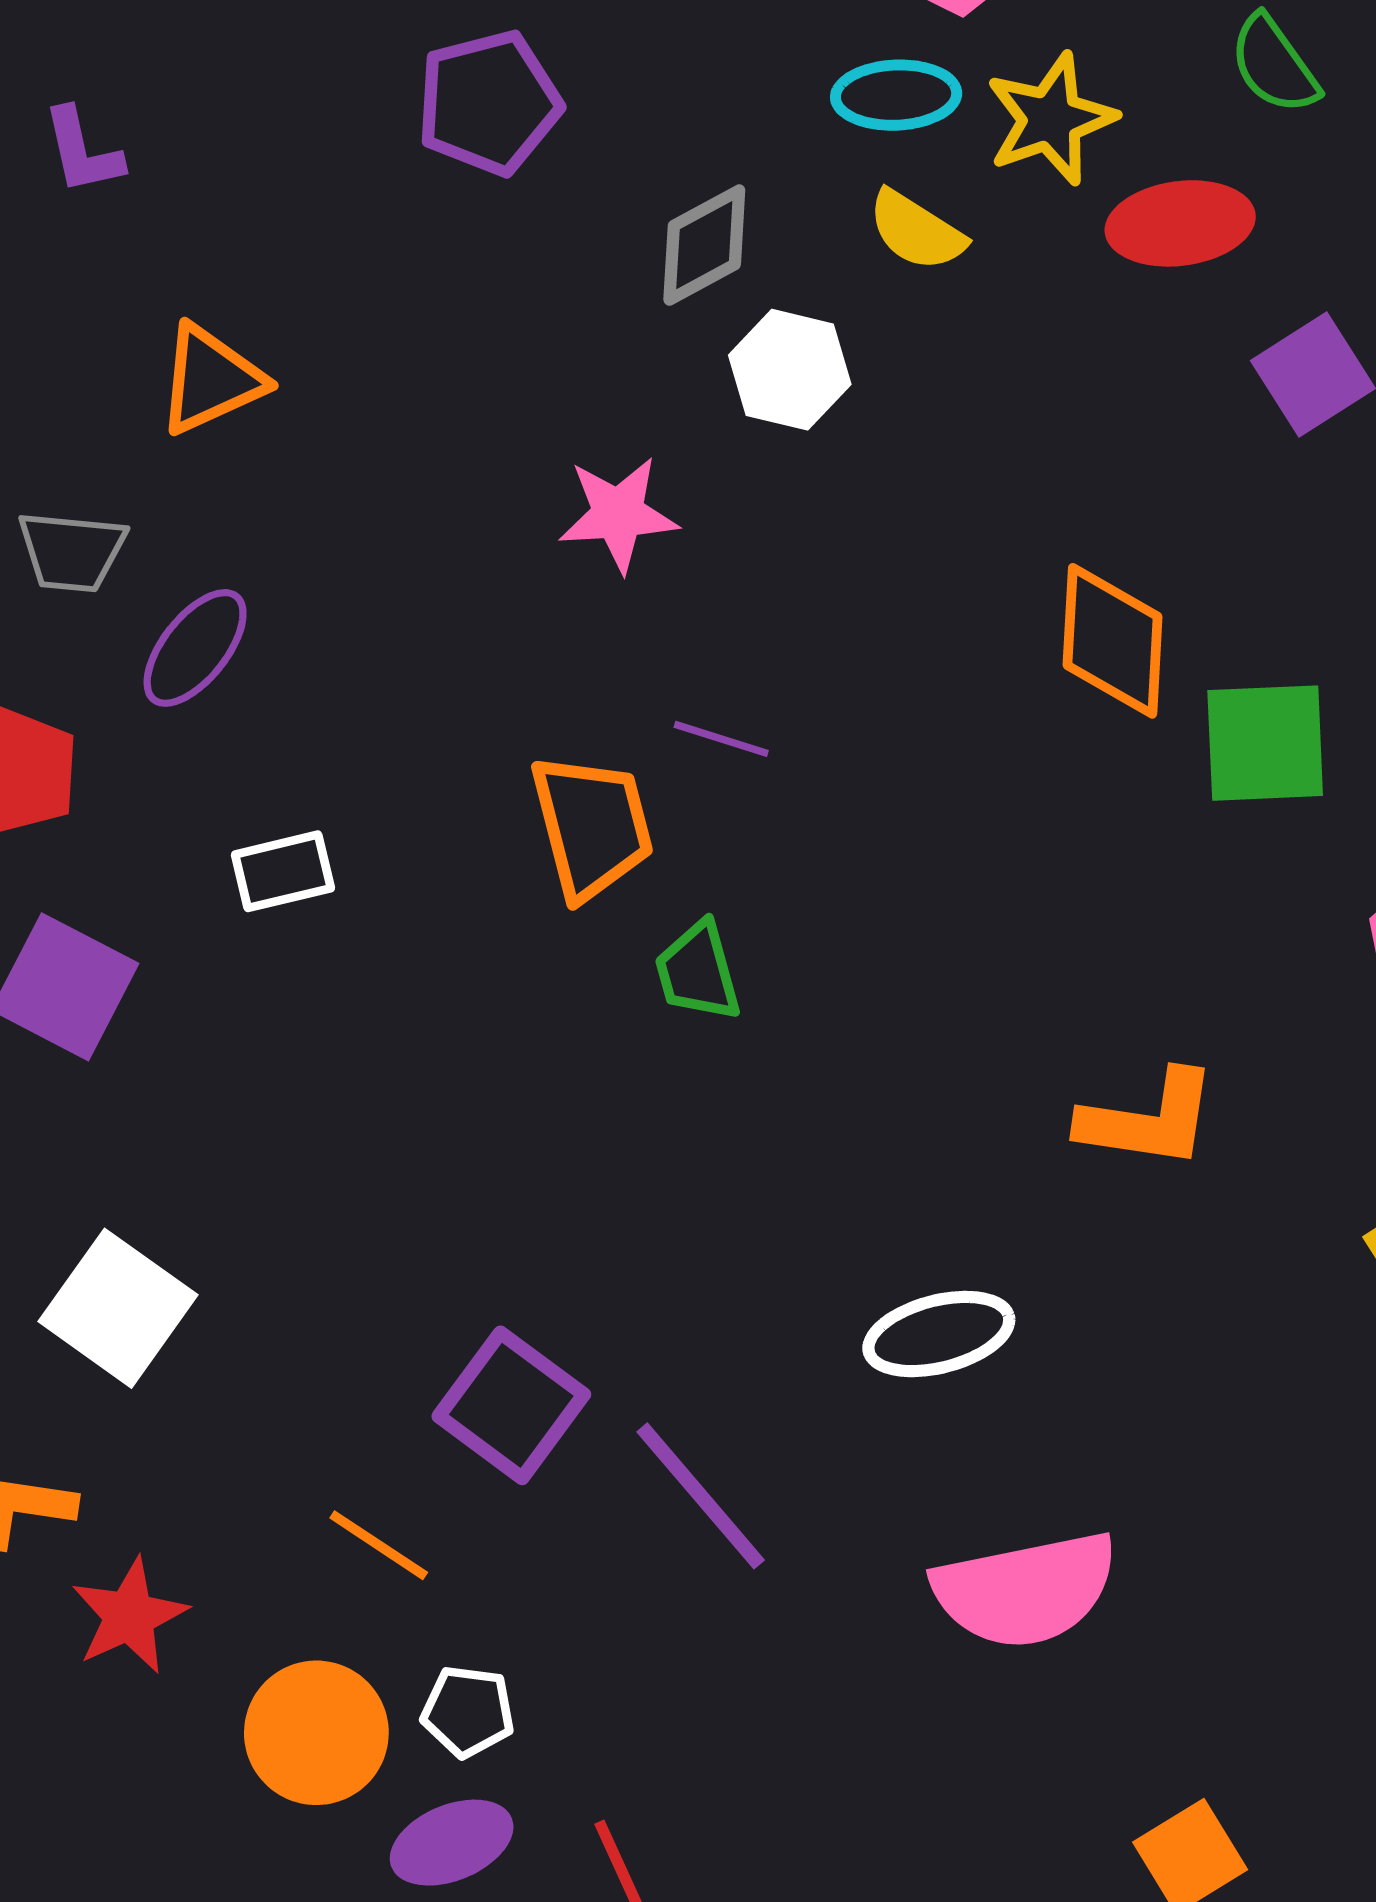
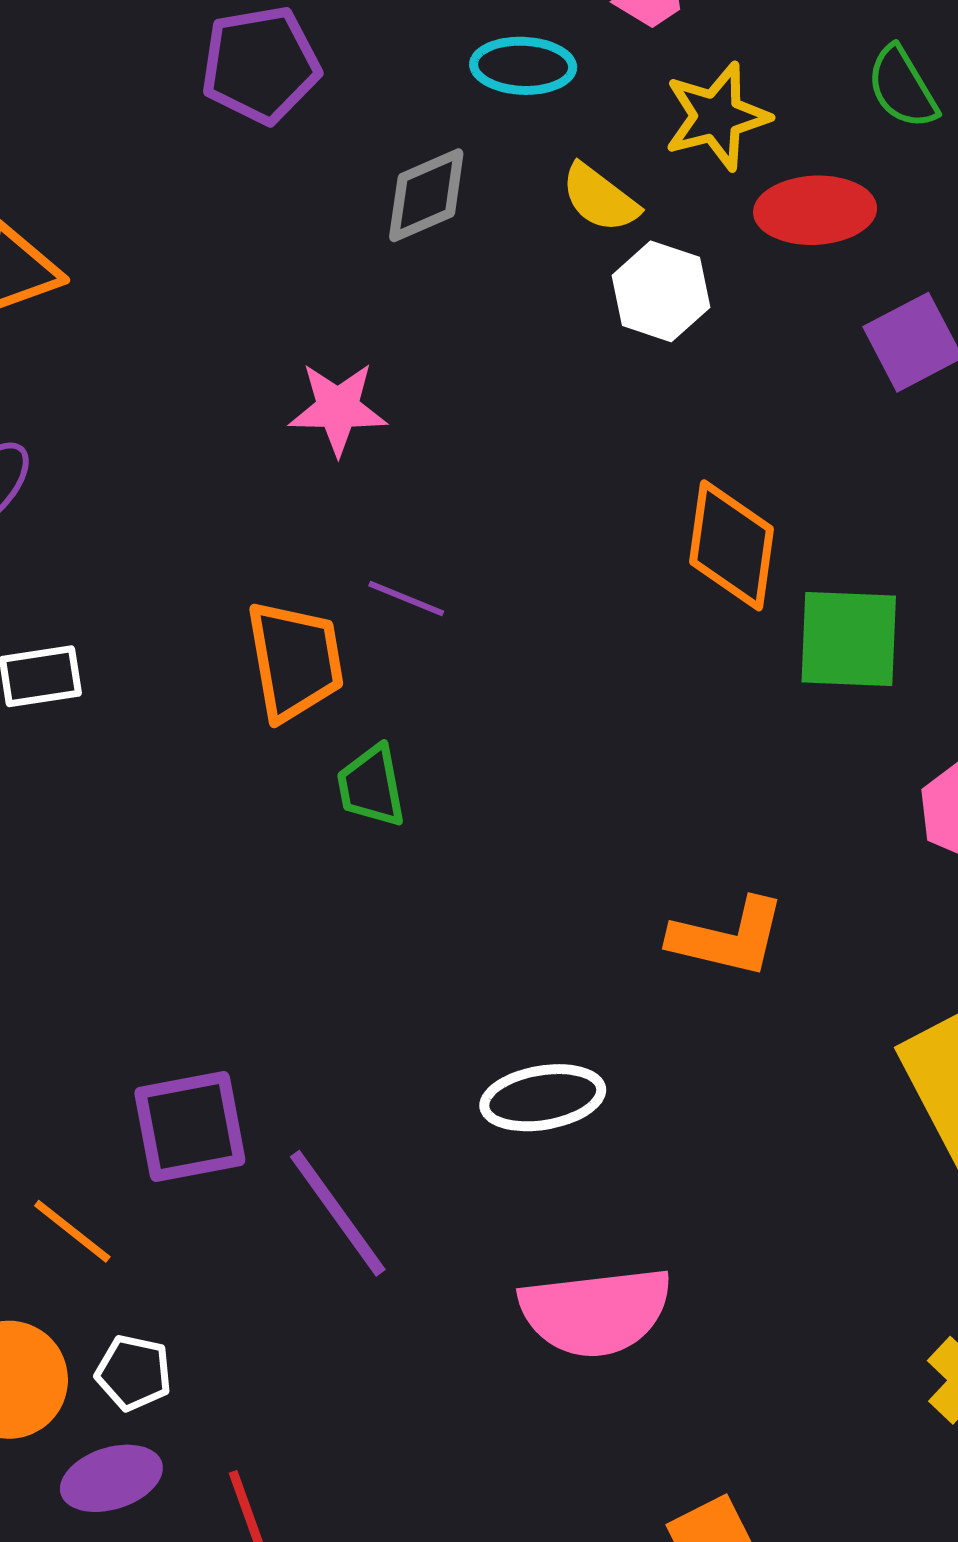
cyan ellipse: (896, 95) -> (523, 66), moved
white hexagon: (790, 370) -> (661, 291), moved
purple square: (511, 1405) -> (190, 1127), turned 38

